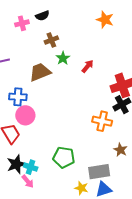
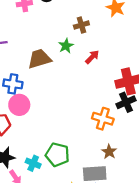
brown cross: (51, 40) -> (81, 25), moved
brown star: (120, 150) -> (109, 152), moved
cyan cross: (31, 167) -> (33, 163), moved

